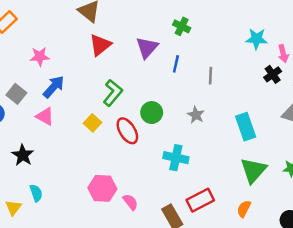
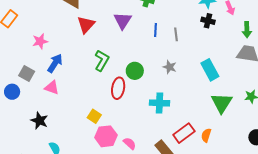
blue line: (176, 64) -> (156, 30), moved
black cross: (273, 74) -> (208, 21), moved, turned -32
yellow square: (93, 123) -> (94, 116), moved
red ellipse: (127, 131) -> (118, 88), turned 50
orange semicircle: (244, 209) -> (206, 135), moved

